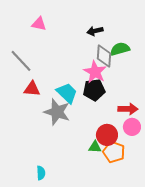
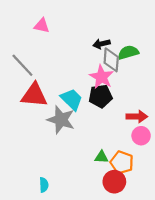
black arrow: (95, 31) -> (102, 44), moved
red triangle: (32, 89) -> (34, 95), size x1.5
red circle: (107, 135) -> (114, 182), moved

